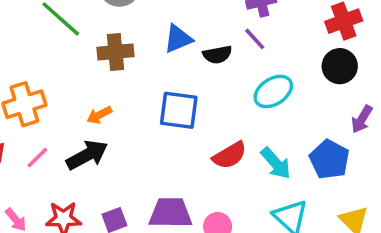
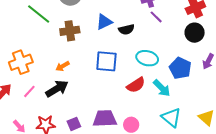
purple line: (255, 39) -> (156, 17), moved
cyan ellipse: (273, 91) -> (147, 58), moved, turned 50
blue pentagon: (329, 159) -> (180, 68), moved

